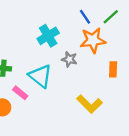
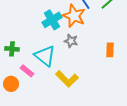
orange star: (93, 40) -> (74, 16), moved, turned 30
yellow L-shape: (90, 104) -> (67, 79), moved

